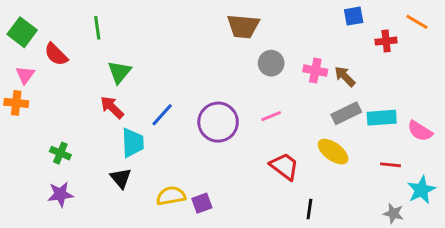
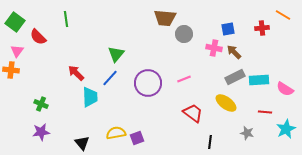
blue square: (354, 16) -> (228, 29), moved
gray circle: (271, 63) -> (184, 34), moved
green triangle: (119, 72) -> (116, 54), moved
black triangle: (121, 178) -> (82, 143), moved
gray star: (393, 213) -> (247, 133), moved

